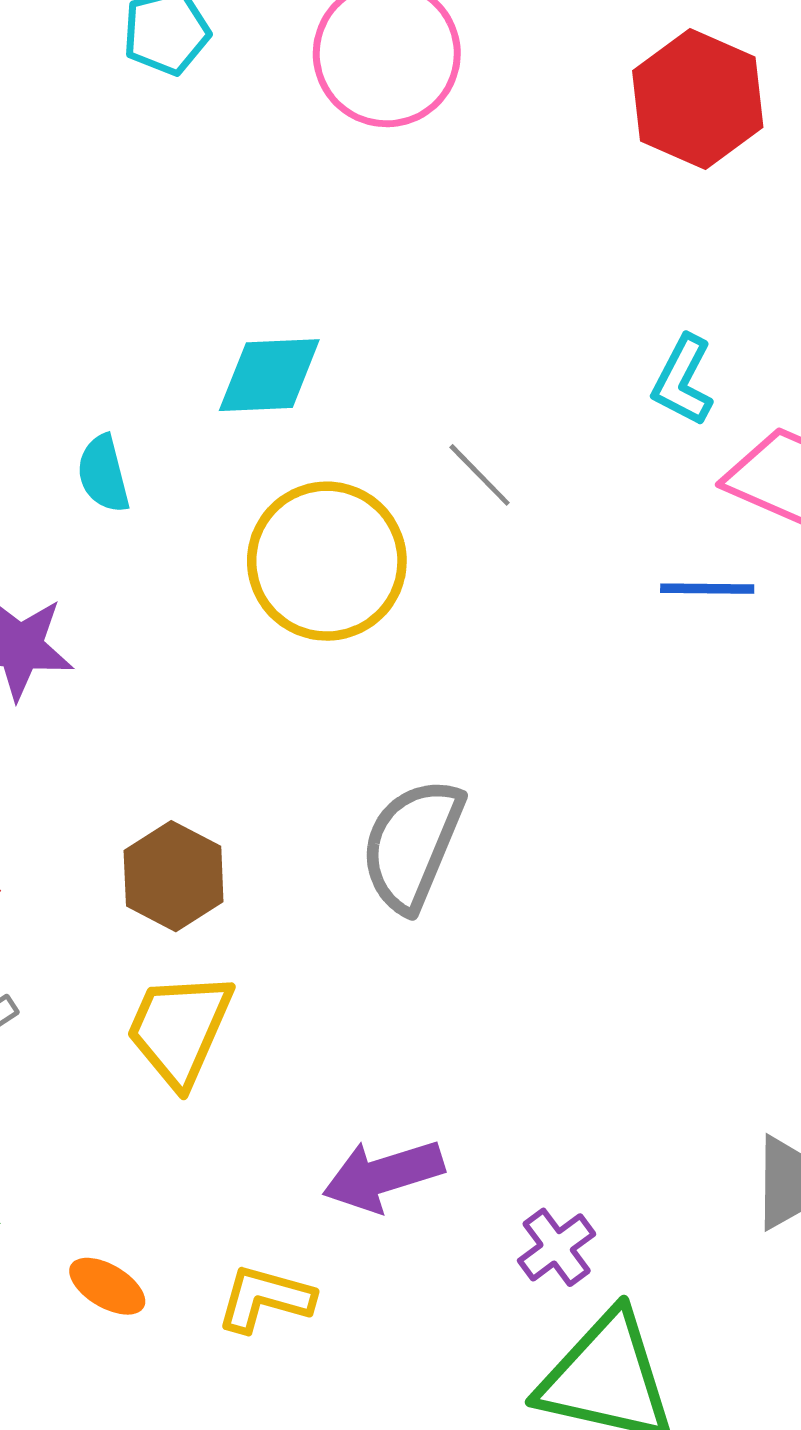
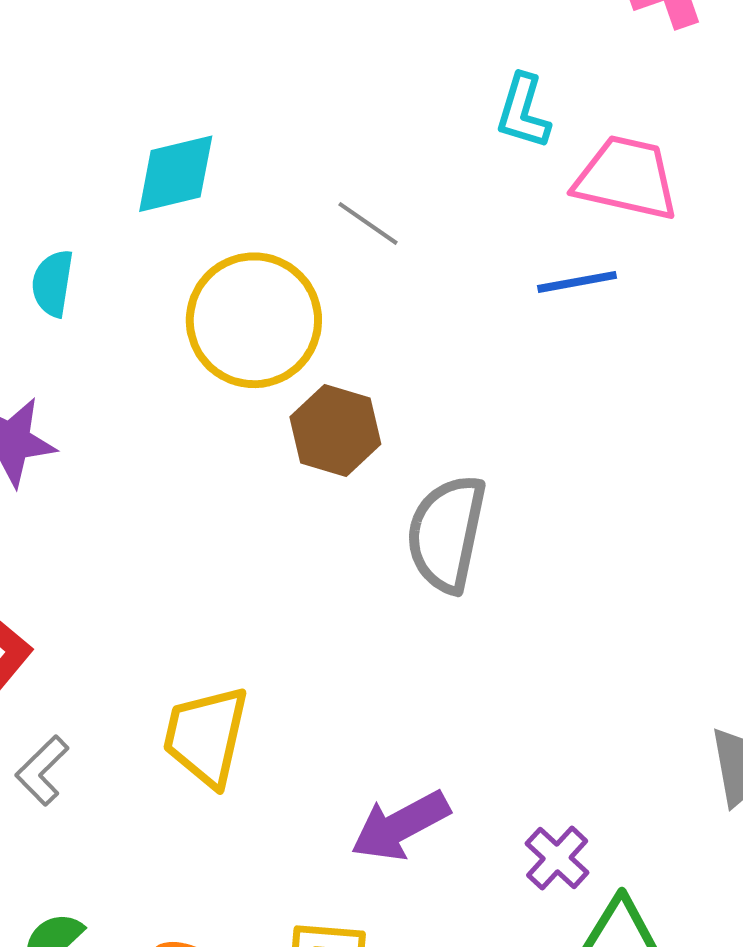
cyan semicircle: (103, 474) -> (53, 283), turned 34
gray semicircle: (412, 845) -> (446, 533), moved
brown hexagon: (174, 876) -> (335, 430), moved

